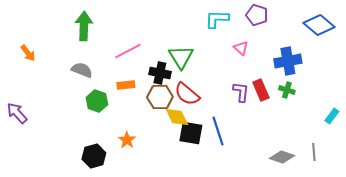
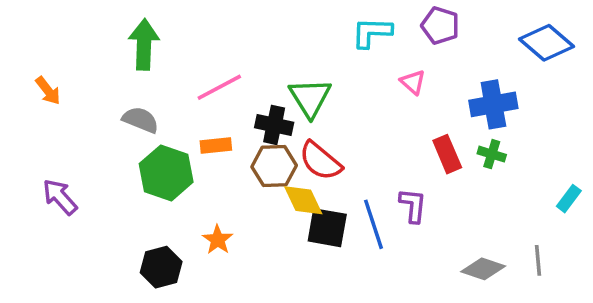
purple L-shape: (241, 92) -> (413, 205), moved
green hexagon: (97, 101) -> (166, 173), size x1.4
purple arrow: (17, 113) -> (60, 197), moved

